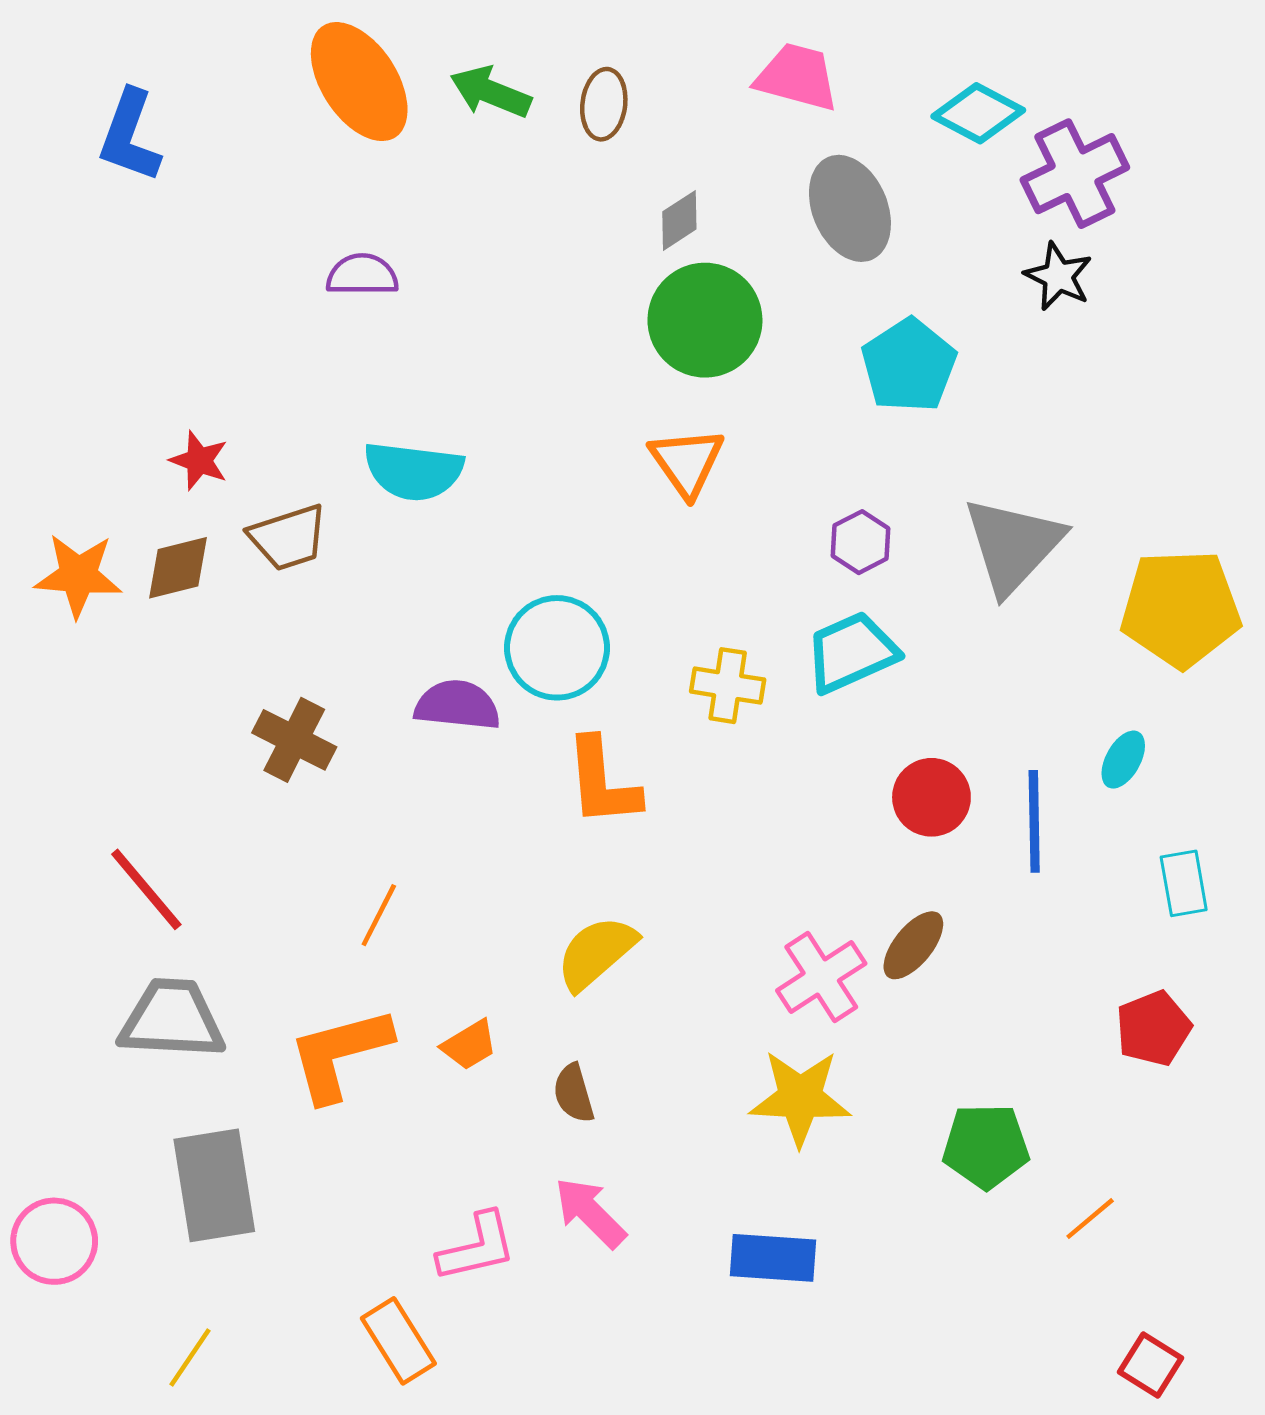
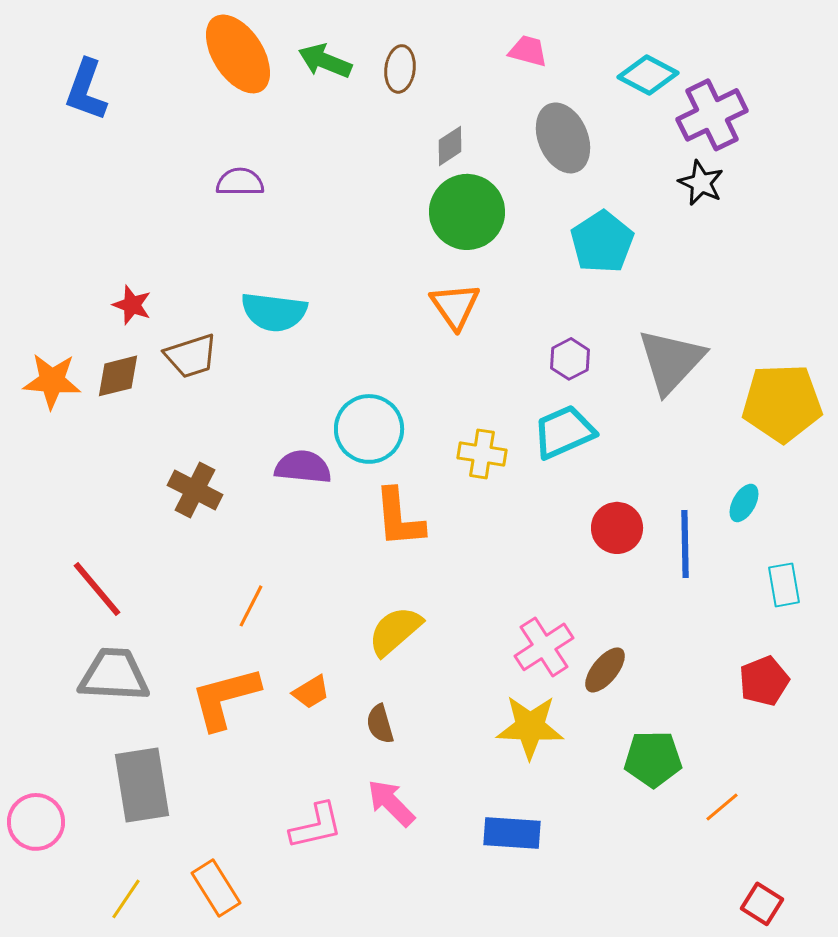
pink trapezoid: (797, 77) -> (528, 51), size x0.7
brown ellipse: (913, 945) -> (605, 670), moved
orange rectangle: (398, 1341) -> (216, 888), moved

